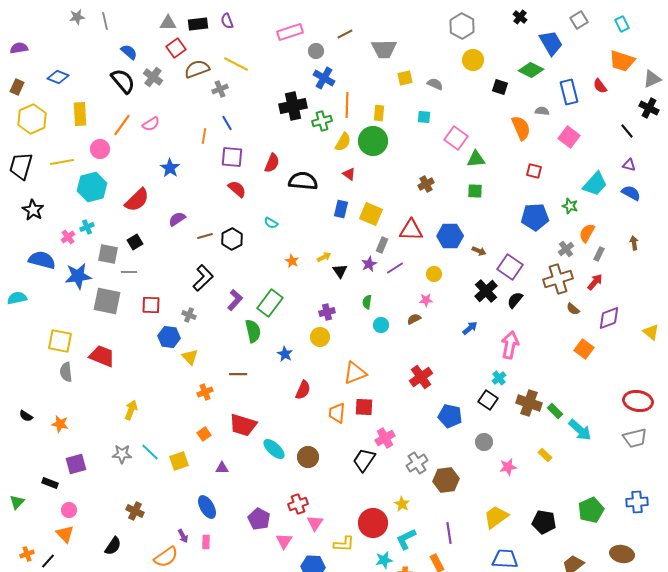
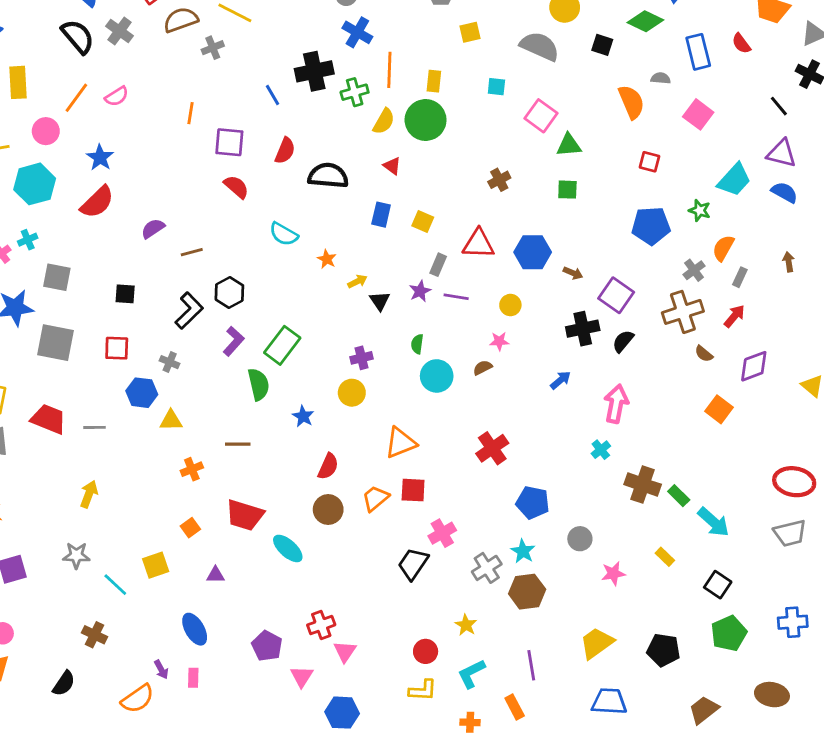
gray semicircle: (435, 84) -> (540, 46), moved, size x1.8
blue line: (227, 123) -> (273, 95), moved
purple triangle: (629, 165) -> (782, 153), size x1.6
blue star: (170, 168) -> (100, 158), moved
yellow square: (371, 214) -> (423, 222), size x0.7
cyan semicircle: (271, 223) -> (284, 234), size x1.5
black hexagon: (232, 239) -> (229, 292), moved
black square: (135, 242) -> (125, 294), moved, turned 35
orange star: (292, 261) -> (327, 259), moved
purple line: (395, 268) -> (456, 297), turned 42
gray line: (129, 272) -> (94, 427), moved
black cross: (486, 291) -> (583, 329), turned 30
cyan circle: (381, 325) -> (437, 376), size x1.5
yellow triangle: (190, 357) -> (171, 420), turned -48
black square: (488, 400) -> (718, 585), moved
orange trapezoid: (337, 413) -> (375, 498), turned 45
cyan line: (150, 452) -> (115, 585), moved
brown circle: (308, 457) -> (328, 510), moved
red circle: (373, 523) -> (426, 651), size x0.6
yellow L-shape: (344, 544) -> (423, 690), moved
cyan star: (384, 560) -> (523, 551), moved, turned -30

